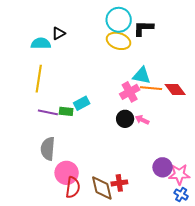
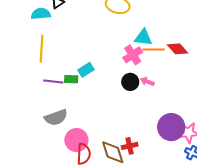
gray semicircle: (48, 149) -> (56, 117), turned -110
purple circle: (163, 167) -> (171, 127), size x1.4

